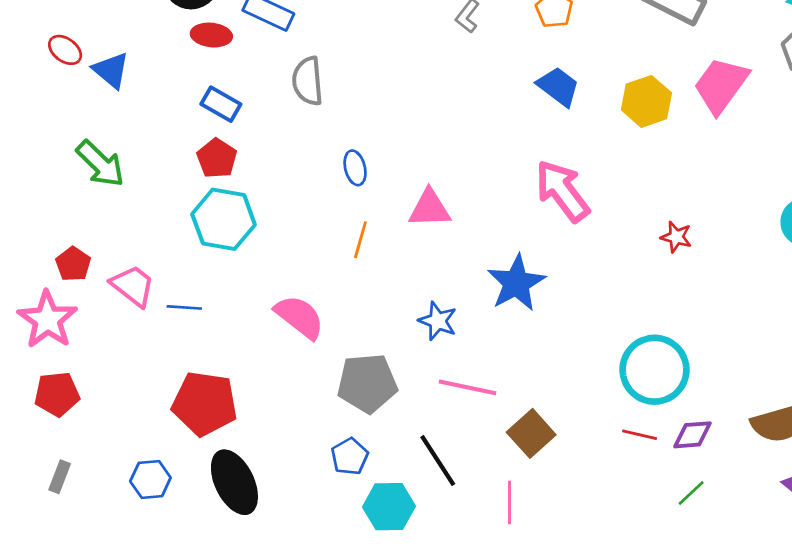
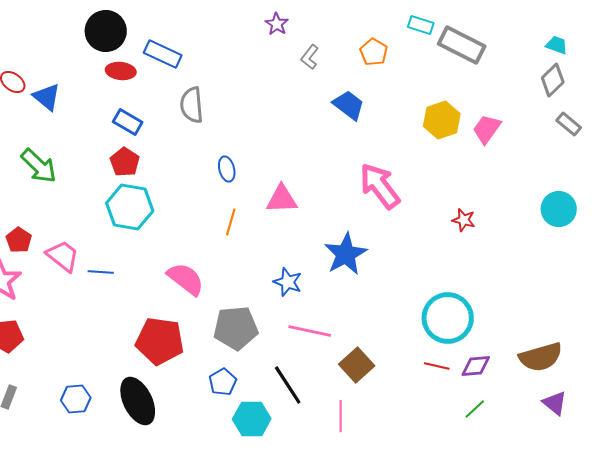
pink trapezoid: (721, 85) -> (487, 129), moved, size x0.7
blue trapezoid: (558, 87) -> (349, 105), moved
red pentagon: (205, 404) -> (160, 341), moved

